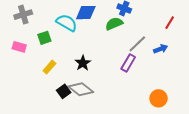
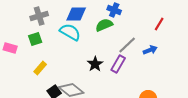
gray cross: (23, 15) -> (39, 16), moved
cyan semicircle: (67, 23) -> (70, 32), moved
black star: (83, 63) -> (95, 64), moved

